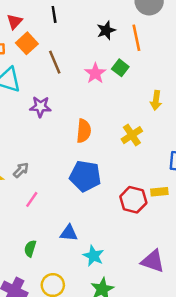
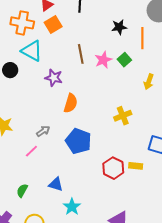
brown line: (55, 62) -> (81, 54), moved
yellow arrow: (156, 100) -> (149, 82), moved
orange semicircle: (84, 131) -> (71, 103), moved
gray arrow: (21, 170) -> (43, 131), moved

